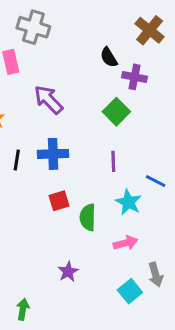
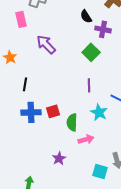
blue cross: (53, 154) -> (31, 112), moved
pink arrow: (125, 243) -> (86, 139), moved
cyan square: (130, 291) -> (100, 171), turned -35

